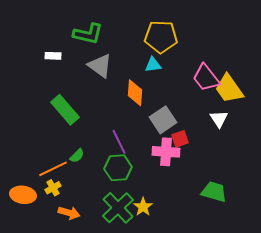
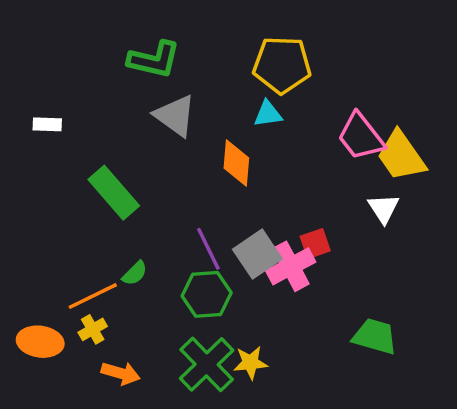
white rectangle: (53, 56) -> (47, 124), moved
gray square: (163, 120) -> (257, 254), moved
pink cross: (166, 152) -> (291, 266), turned -32
yellow star: (143, 207) -> (250, 363), turned 30

